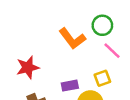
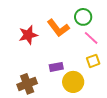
red star: (28, 67) -> (28, 35), moved
yellow square: (102, 78) -> (93, 61), moved

